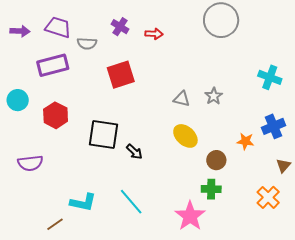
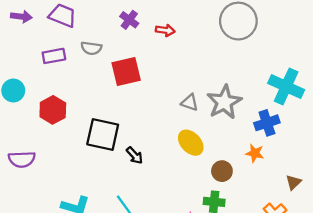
gray semicircle: (87, 43) -> (91, 48), moved
purple rectangle: (53, 65) -> (54, 56), size x0.7
cyan cross: (270, 77) -> (286, 87), size x1.4
gray star: (214, 96) -> (224, 102), size x1.8
blue cross: (273, 126) -> (267, 123), moved

